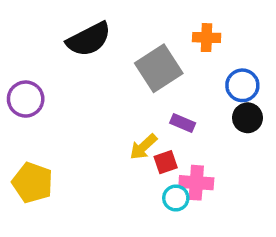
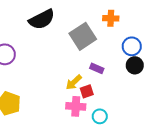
pink cross: (196, 183) -> (76, 106), moved
cyan circle: (176, 198) -> (100, 116), moved

